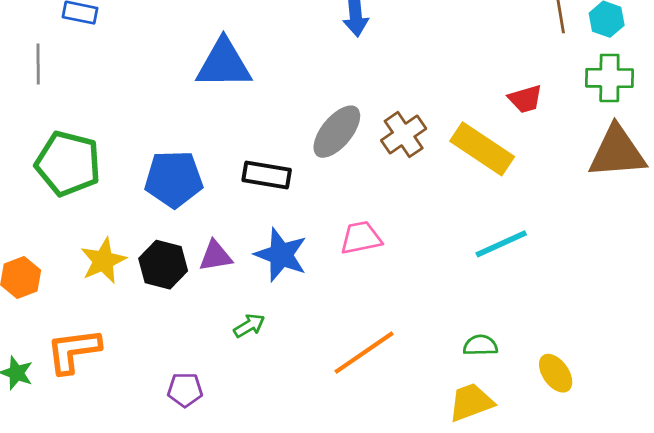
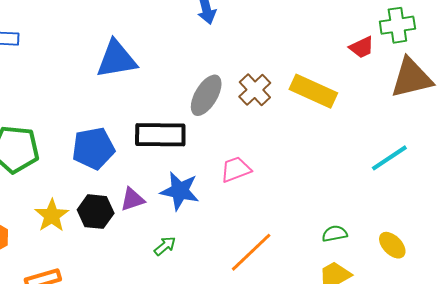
red trapezoid: (525, 99) -> (362, 47), moved
black rectangle: (267, 175) -> (160, 135), size x1.4
cyan line: (501, 244) -> (389, 158), moved

